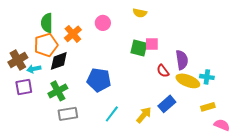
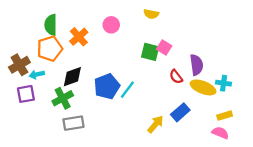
pink square: (152, 44) -> (164, 48), turned 32
black diamond: (59, 61) -> (72, 77), moved
blue pentagon: (99, 80) -> (107, 86), turned -30
cyan line: (112, 114) -> (127, 90), moved
pink semicircle: (222, 125) -> (220, 133), moved

